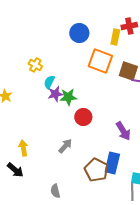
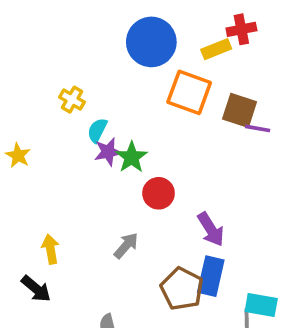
blue circle: (79, 33) -> (151, 42), size x1.4
yellow rectangle: (115, 37) -> (216, 49), turned 56
green star: (68, 97) -> (132, 157), turned -30
purple arrow: (123, 131) -> (211, 229), moved

